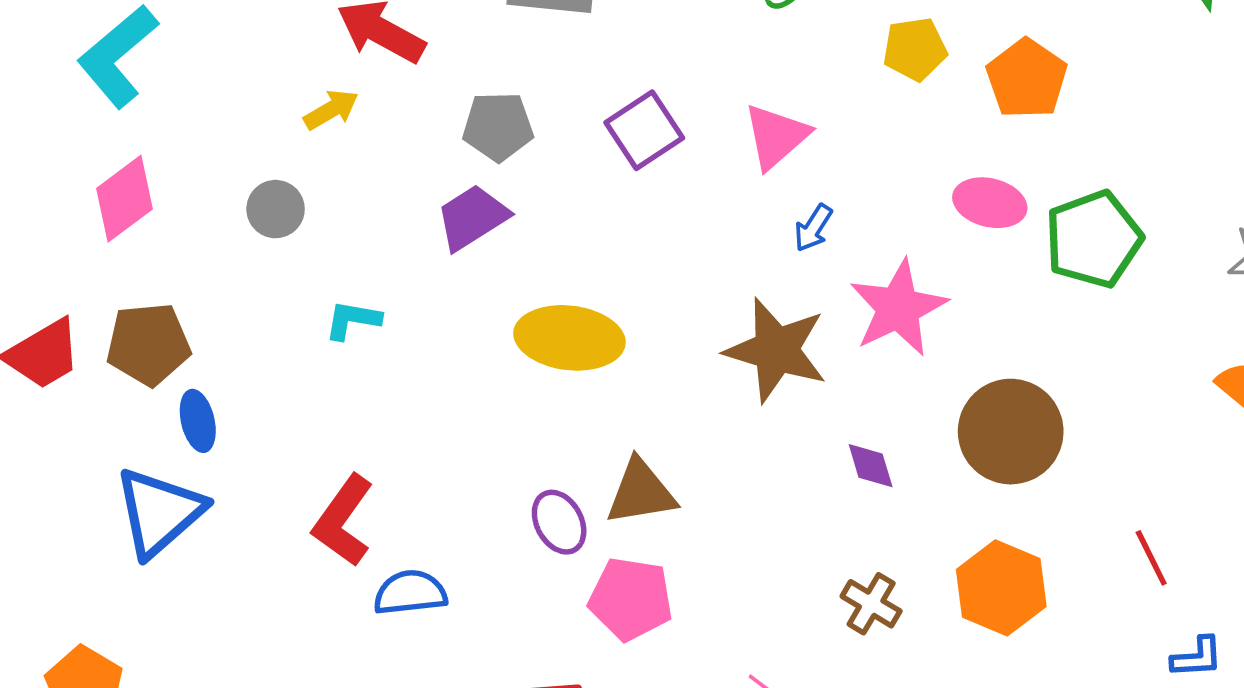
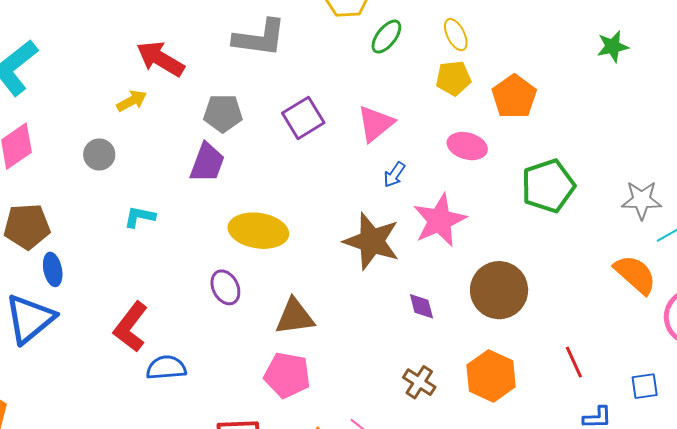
pink ellipse: (990, 203) -> (467, 146), moved
purple trapezoid: (472, 217) -> (207, 163), turned 141
purple ellipse: (559, 522) -> (225, 287), moved

